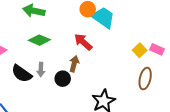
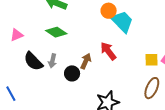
red arrow: (83, 42) -> (108, 51), moved
yellow square: (140, 50) -> (152, 60), turned 32

